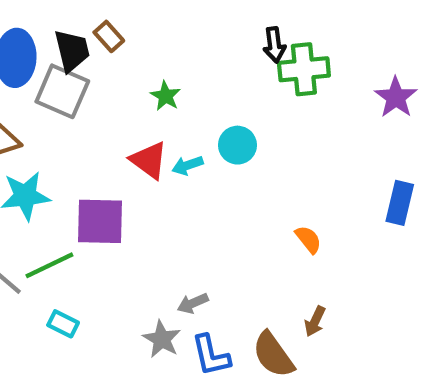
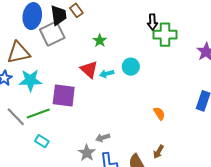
gray square: (62, 91) -> (52, 34), turned 35

